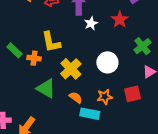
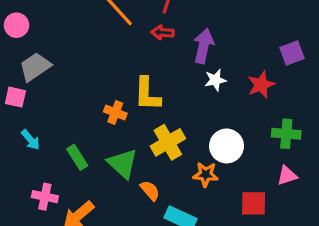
green cross: (142, 46) -> (286, 134), turned 30
green rectangle: (15, 50) -> (77, 157), moved
orange star: (105, 97) -> (206, 174), moved
orange semicircle: (76, 98) -> (150, 191), moved

